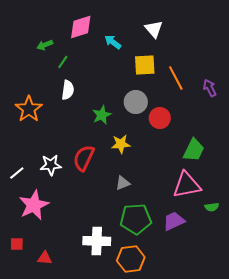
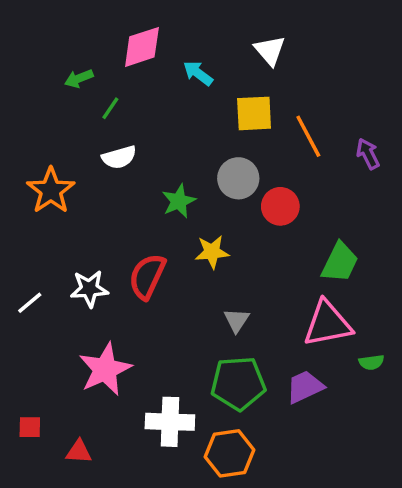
white semicircle: (68, 90) -> (119, 157), turned 66
gray triangle: (123, 183) -> (237, 320), moved, turned -35
pink star: (34, 205) -> (105, 369), moved

